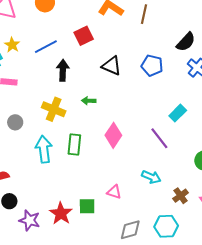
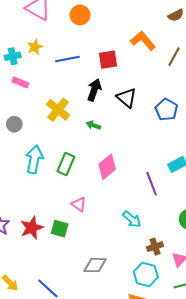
black arrow: (63, 70) -> (94, 90), moved
yellow cross: (54, 109) -> (58, 110), moved
pink triangle: (114, 192) -> (79, 204), moved
cyan hexagon: (166, 226) -> (146, 274), moved

